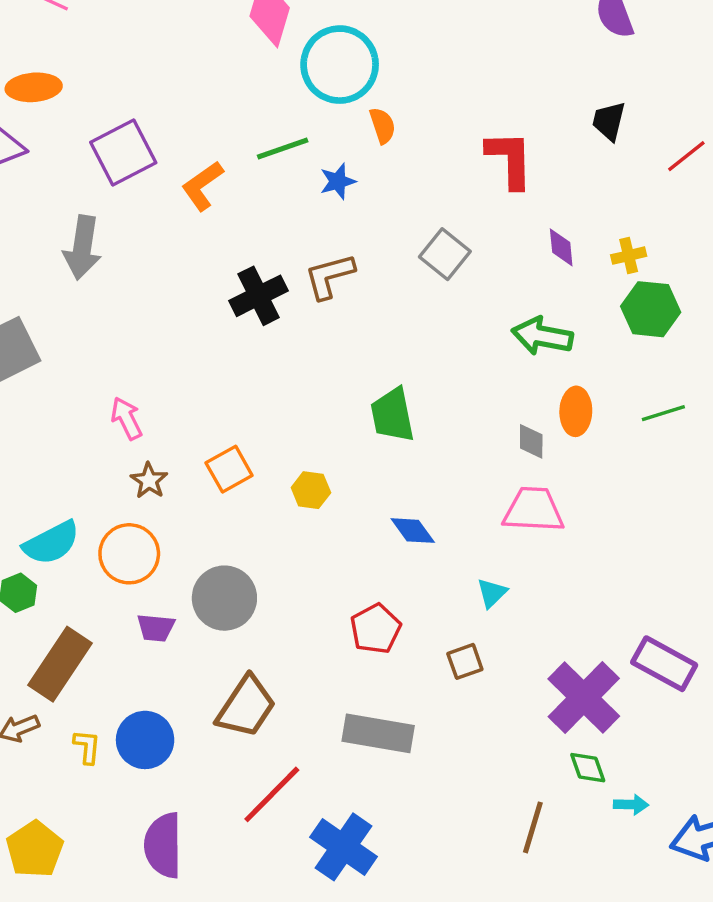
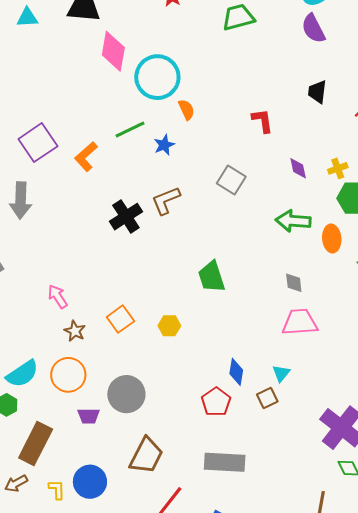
red L-shape: (510, 159) -> (262, 121), size x0.7
orange ellipse: (576, 411) -> (332, 239), moved
blue diamond: (413, 531) -> (236, 372), moved, turned 52
brown square: (465, 661) -> (267, 398), moved

